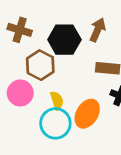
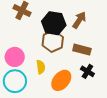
brown hexagon: (40, 65) -> (53, 41), moved
cyan circle: (55, 123) -> (15, 81), moved

